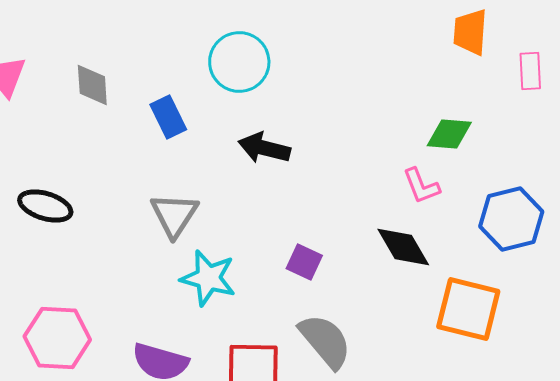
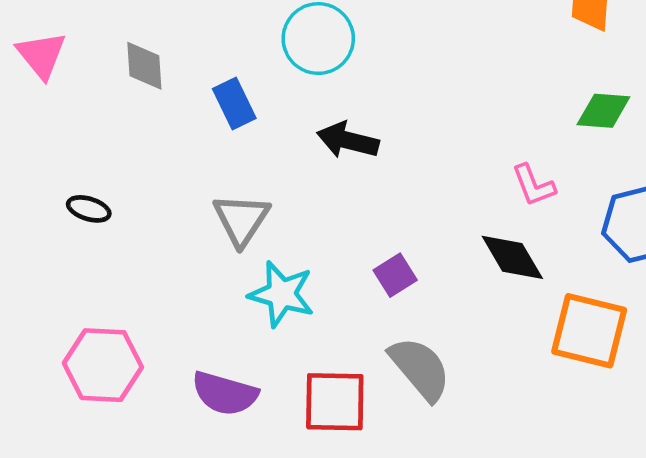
green diamond: (449, 134) -> (603, 111), moved
black ellipse: (45, 206) -> (89, 209), size x0.7
purple square: (304, 262) -> (395, 275), turned 33

